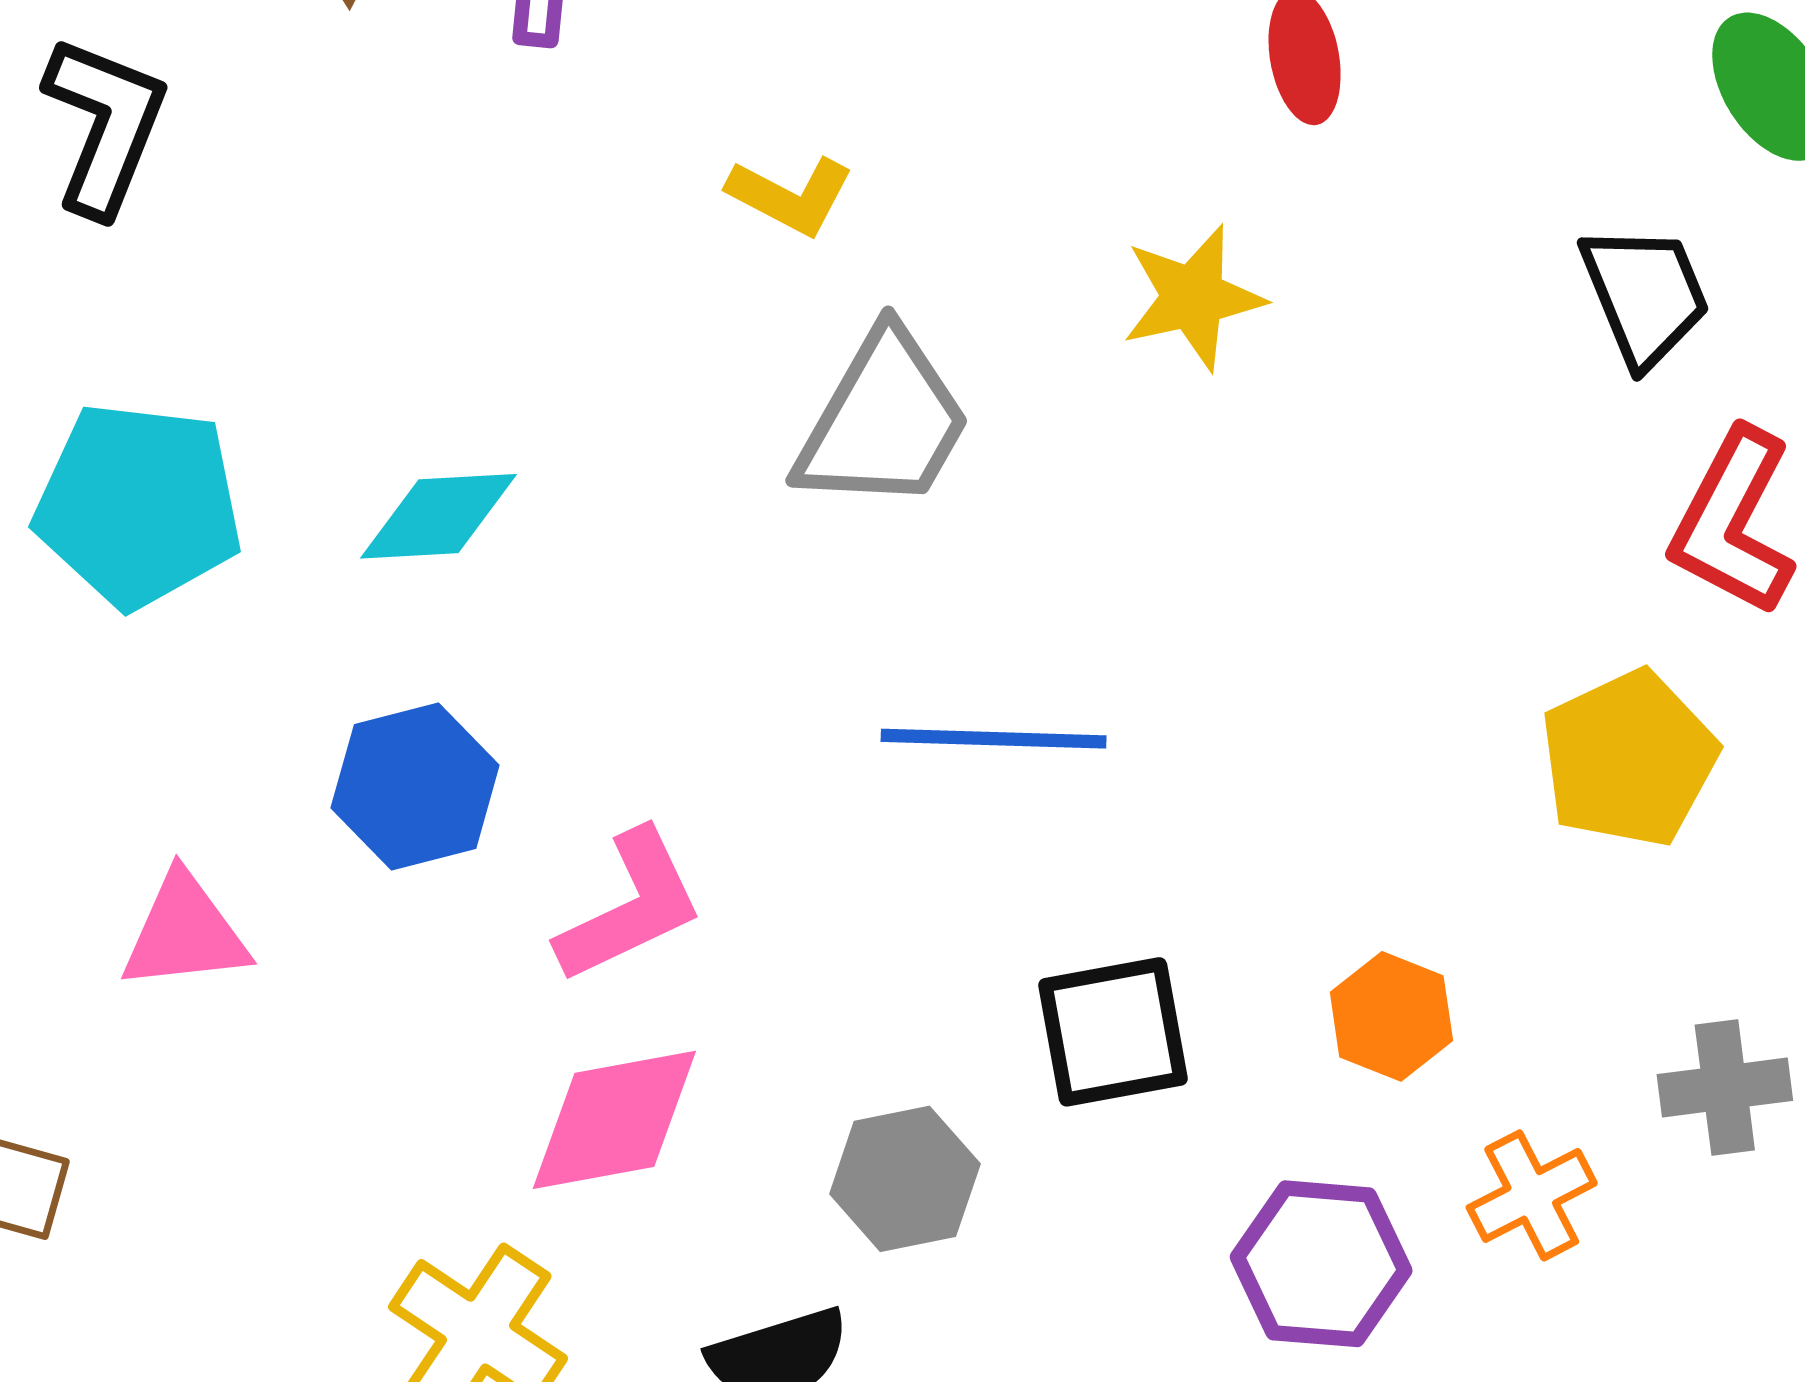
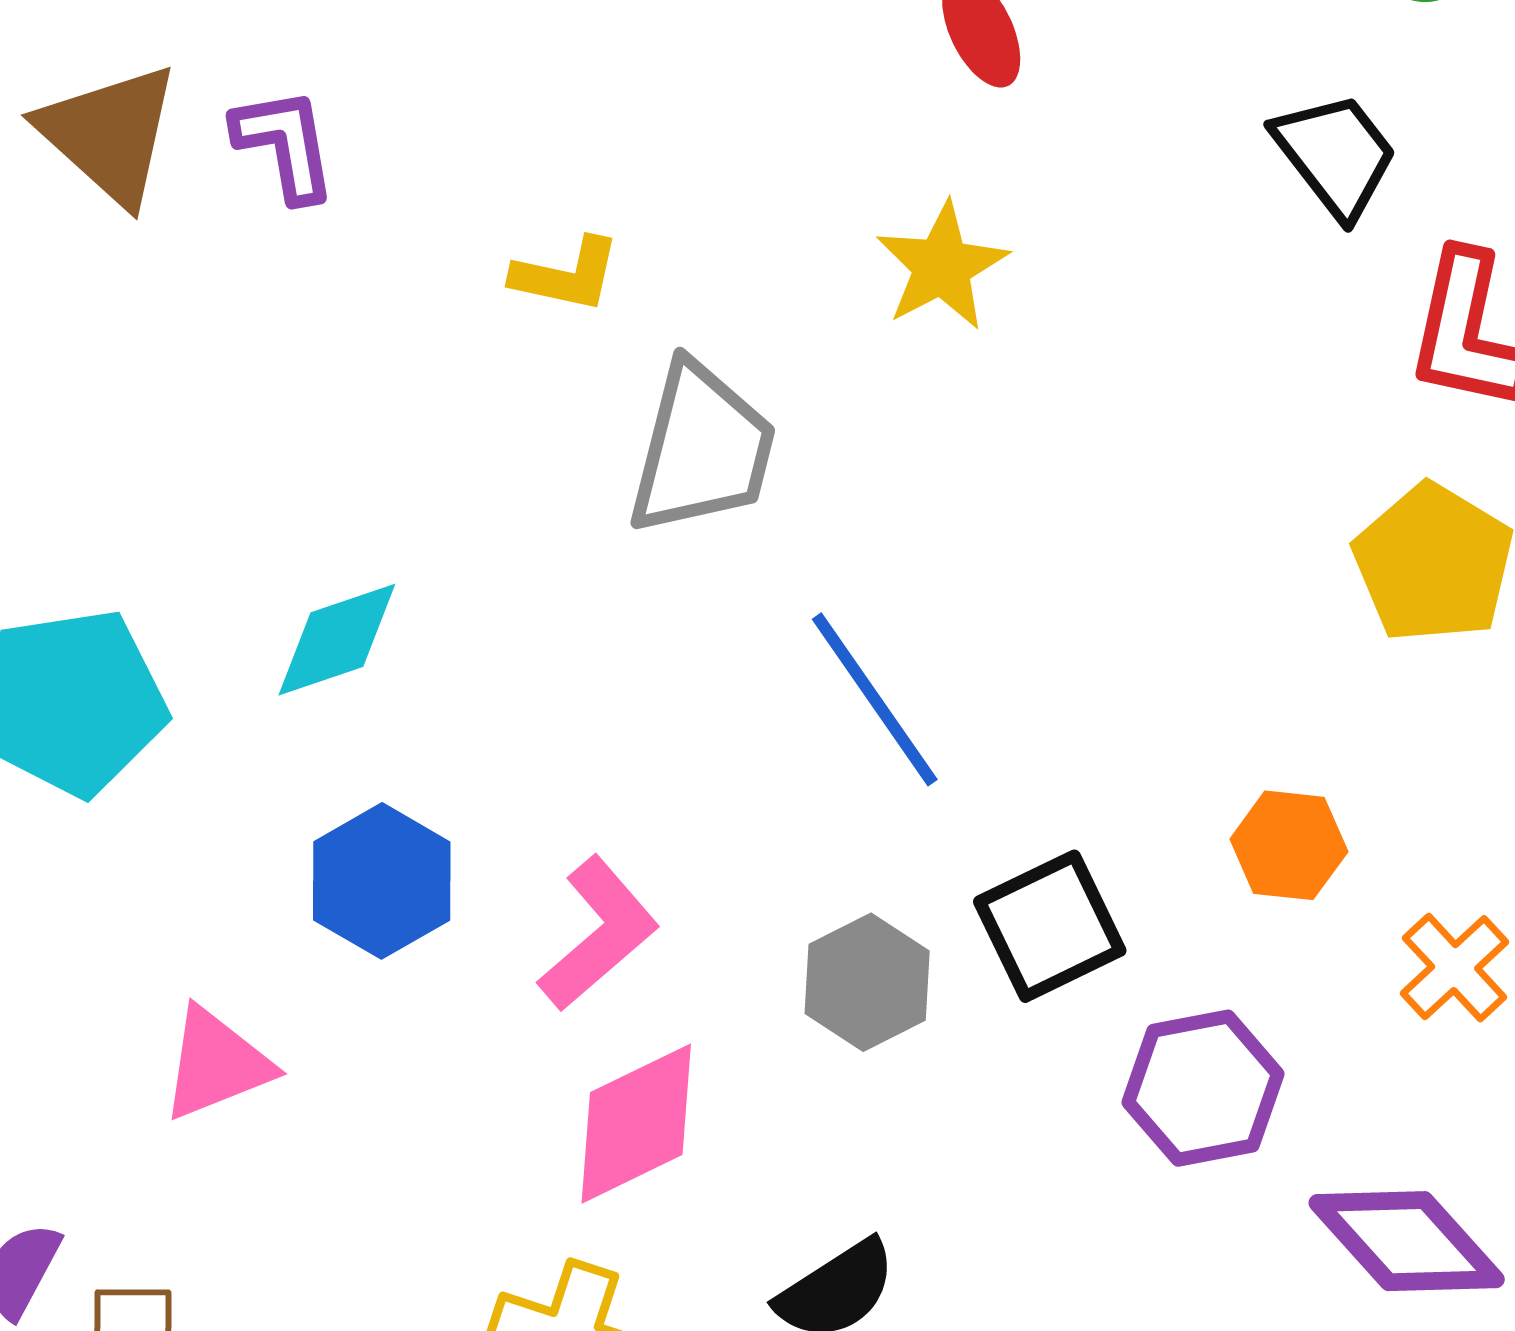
blue line: (994, 739) -> (875, 699), turned 69
gray hexagon: (905, 1179) -> (867, 982), moved
purple hexagon: (1321, 1264) -> (1203, 1088), moved

